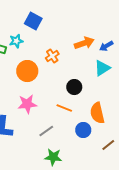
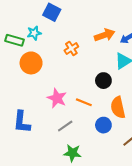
orange circle: (27, 71) -> (31, 63), moved
black circle: (74, 87) -> (103, 81), moved
pink star: (27, 104) -> (57, 98), moved, turned 30

